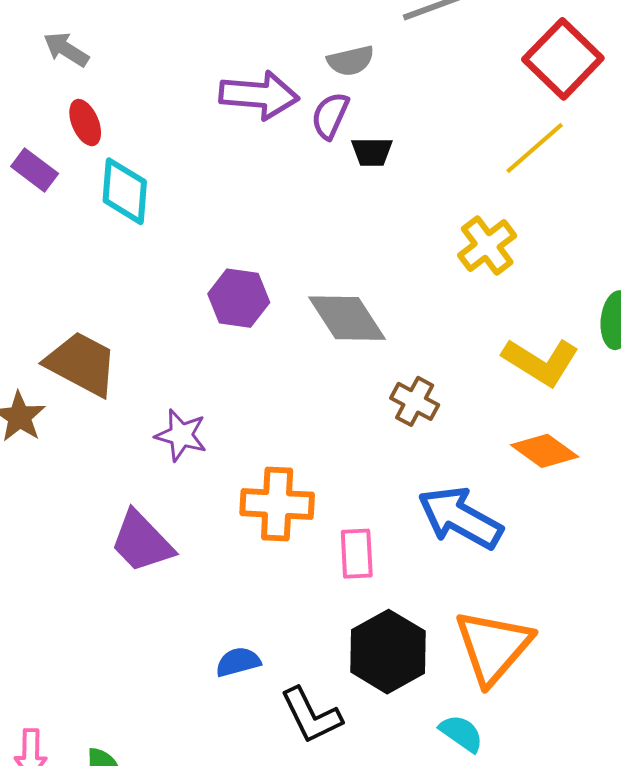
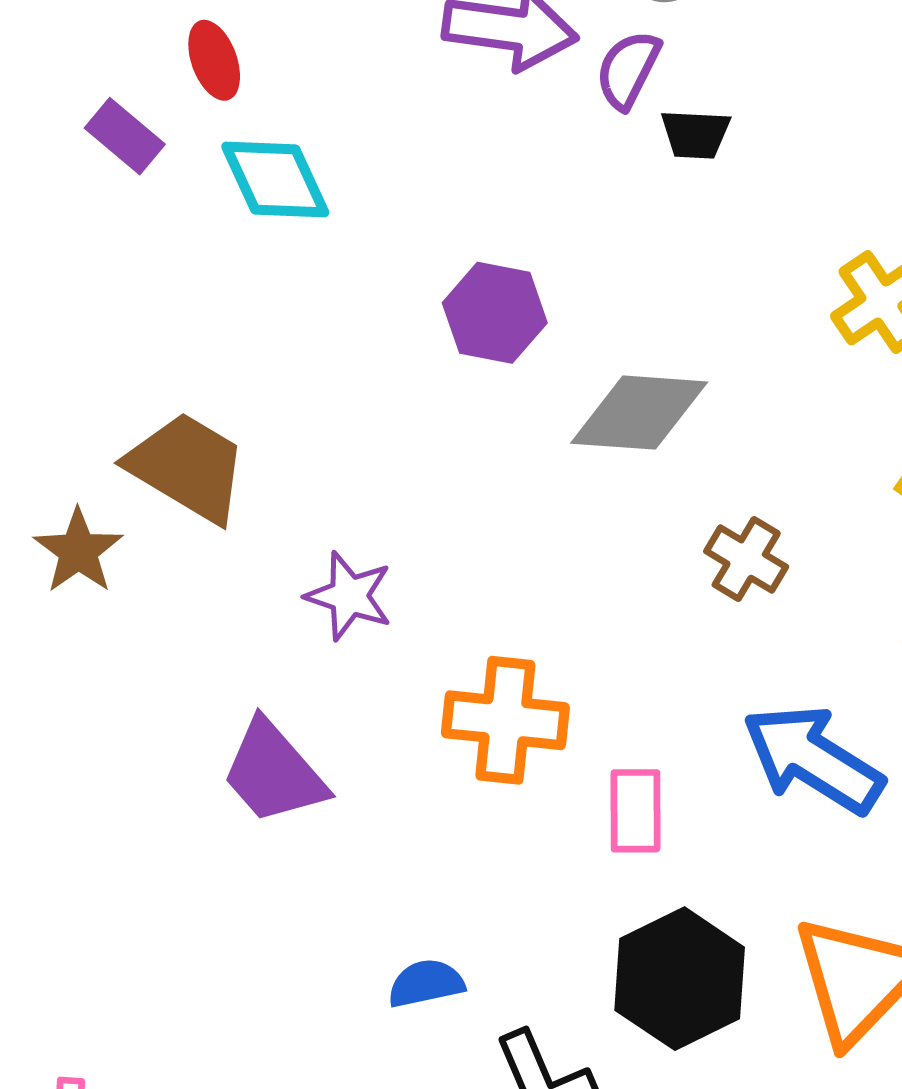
cyan diamond: (125, 191) -> (275, 180), turned -32
purple hexagon: (239, 298) -> (495, 313), moved
gray diamond: (347, 318) -> (639, 413), turned -56

